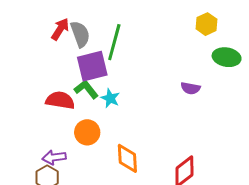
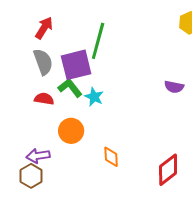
gray semicircle: (80, 34) -> (43, 62), moved
red semicircle: (60, 100) -> (44, 99), size x0.7
orange diamond: (127, 158) -> (111, 157), size x0.7

